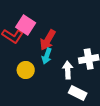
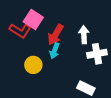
white arrow: (68, 70) -> (84, 35), moved

